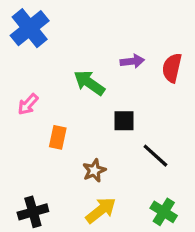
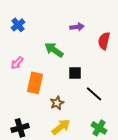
blue cross: (30, 28) -> (18, 25), moved, size x0.6
purple arrow: (132, 61) -> (77, 27), moved
orange rectangle: (58, 137) -> (35, 83), size x1.5

